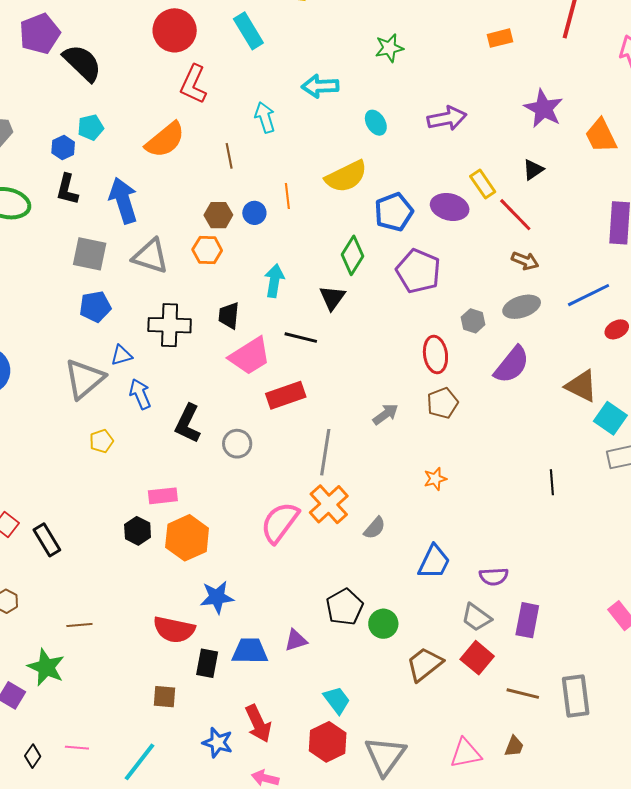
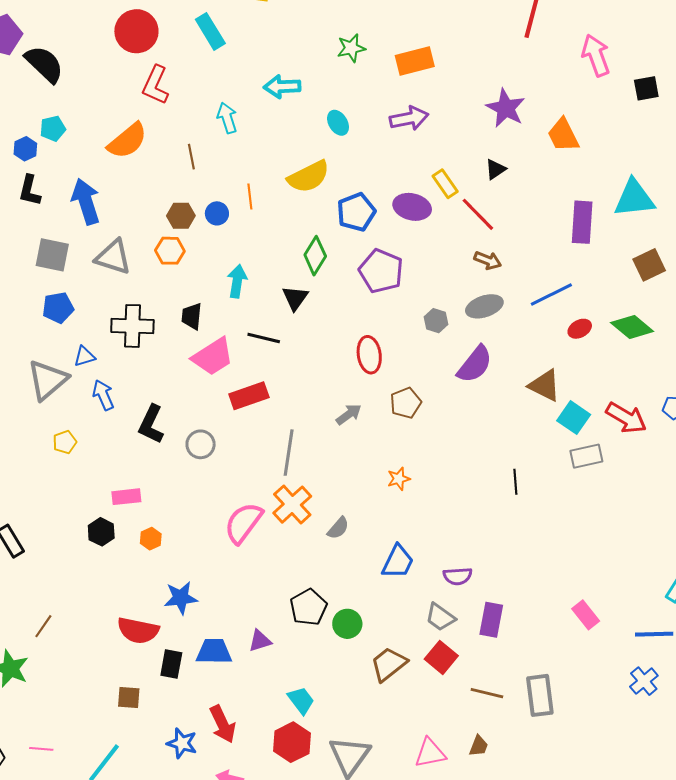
orange rectangle: (500, 38) -> (415, 61), moved, size x1.5
red ellipse: (435, 355) -> (369, 355), moved
orange hexagon: (187, 538) -> (151, 539), size x0.5
brown line: (79, 625) -> (43, 626), turned -50

